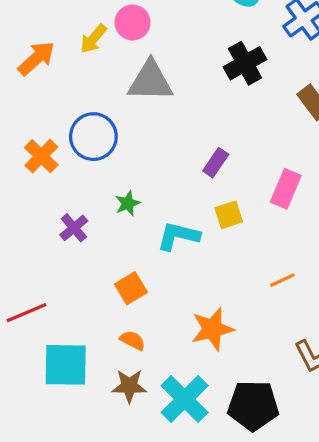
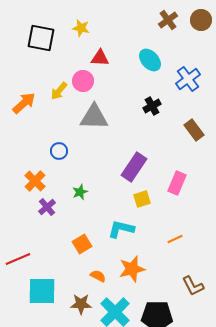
black cross: (245, 63) -> (152, 106), size x0.7
blue circle: (93, 137) -> (59, 151), size x0.6
orange cross: (41, 156) -> (35, 181), moved
purple rectangle: (216, 163) -> (134, 167), size x1.6
cyan L-shape: (178, 236) -> (121, 229), moved
orange semicircle: (133, 340) -> (98, 276), moved

